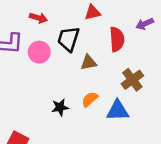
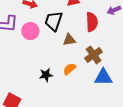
brown cross: (132, 80) -> (94, 55), moved
blue triangle: (118, 110) -> (103, 77), moved

